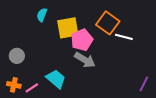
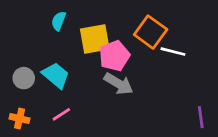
cyan trapezoid: (56, 79) -> (56, 75), moved
purple line: (144, 84) -> (201, 117), turned -35
pink line: (32, 88) -> (61, 114), moved

